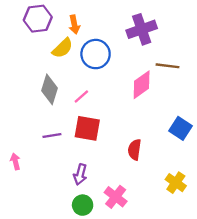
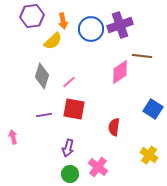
blue circle: (96, 54) -> (91, 29), moved

